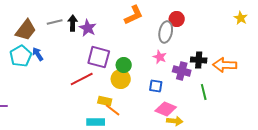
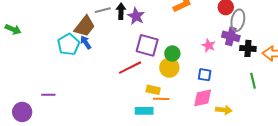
brown trapezoid: (26, 30) -> (85, 26), moved
gray ellipse: (166, 32) -> (238, 20), moved
purple cross: (182, 71) -> (231, 36), moved
pink diamond: (166, 109) -> (203, 98), moved, turned -35
orange line: (113, 110) -> (161, 99), turned -35

